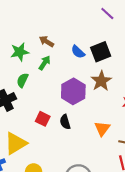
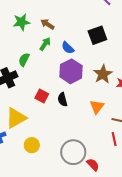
green star: (20, 52) -> (22, 22), moved
blue semicircle: (78, 52) -> (68, 48), moved
brown star: (101, 81) -> (103, 74), moved

